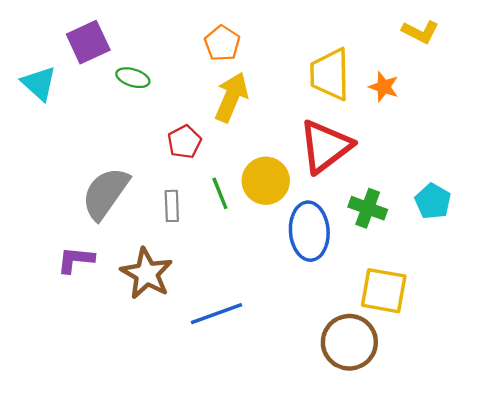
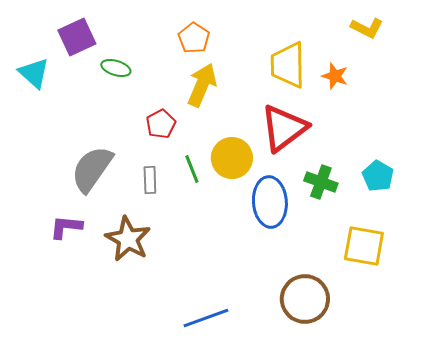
yellow square: (384, 291) -> (364, 246), moved
blue line: (216, 314) -> (206, 318), moved

